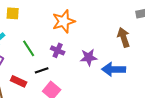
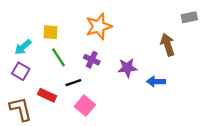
yellow square: (13, 13) -> (50, 32), moved
blue arrow: (114, 69) -> (156, 81), size x0.7

